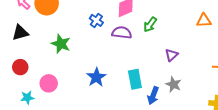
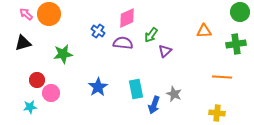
green star: (61, 44) -> (63, 54), turned -30
purple triangle: (171, 55) -> (165, 51), moved
red circle: (20, 67) -> (37, 80), moved

